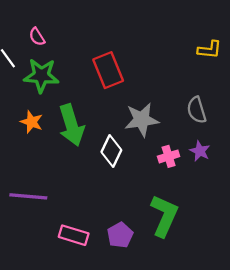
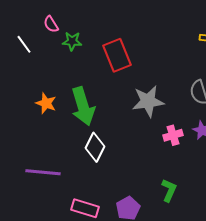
green star: (41, 76) -> (72, 41), moved, size x0.6
white diamond: (111, 151) -> (95, 147), moved
green L-shape: (164, 216) -> (169, 190), size x0.6

